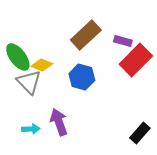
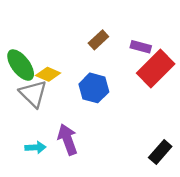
brown rectangle: (86, 35) -> (98, 40), size x0.6

